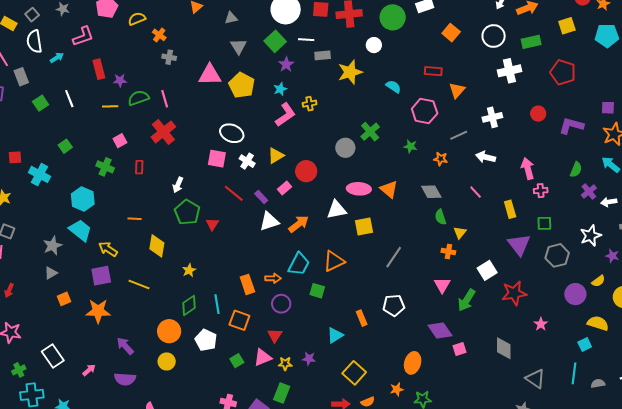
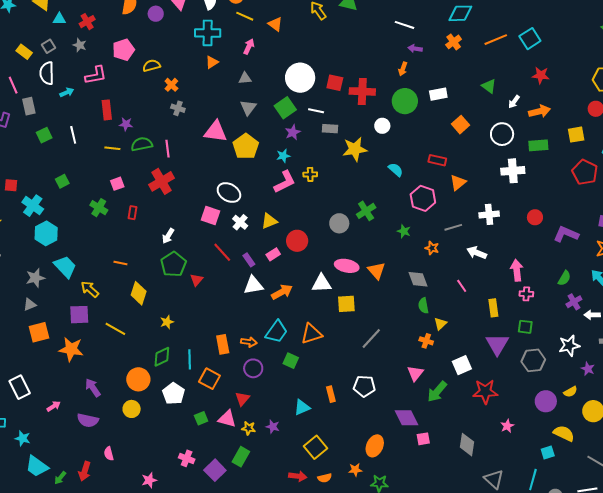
red pentagon: (563, 72) -> (585, 172), moved
cyan hexagon: (83, 199) -> (46, 233), moved
orange square: (64, 299) -> (39, 332), size x1.5
pink triangle: (263, 357) -> (227, 419), turned 30

